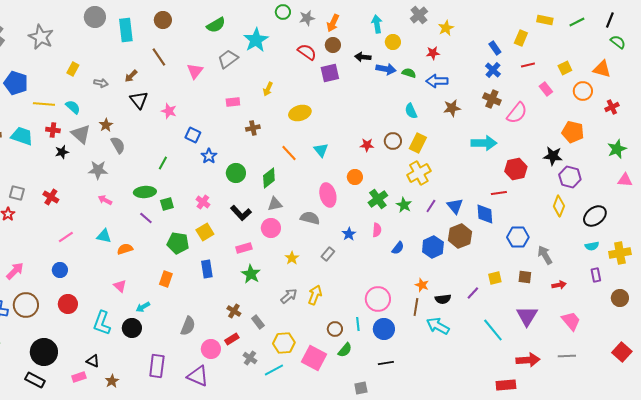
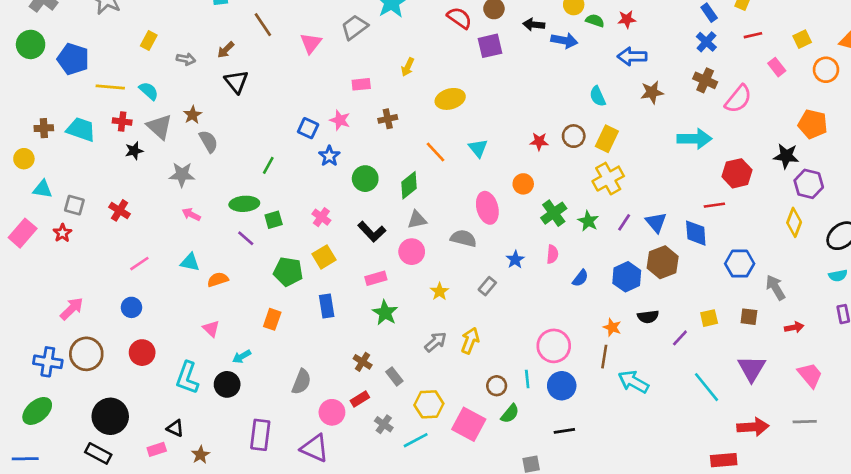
green semicircle: (409, 73) -> (595, 21), moved
pink star: (169, 111) -> (340, 120), moved
black semicircle: (443, 299) -> (648, 317), moved

